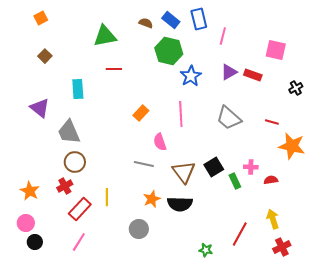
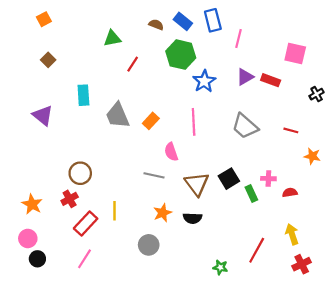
green triangle: (105, 36) -> (112, 38), size x0.7
red line: (114, 69) -> (133, 64), moved, turned -56
gray trapezoid: (69, 132) -> (118, 115), moved
orange star: (292, 146) -> (312, 156), size x0.6
black semicircle: (180, 204) -> (193, 218), size x0.7

